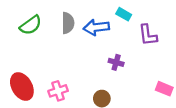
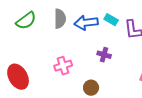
cyan rectangle: (124, 14) -> (111, 20), moved
pink cross: (58, 91) -> (63, 66), moved

